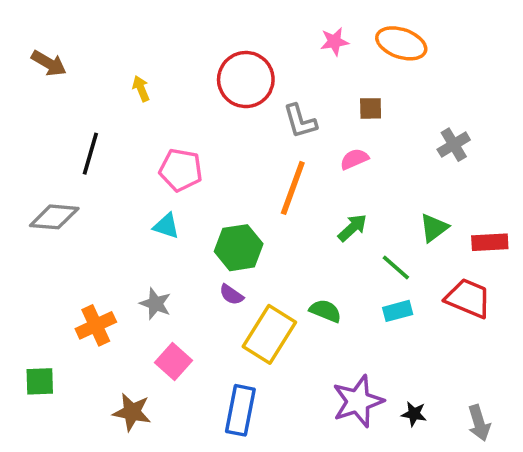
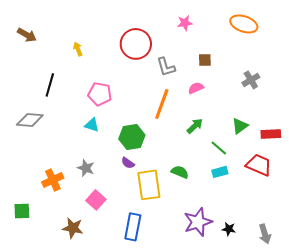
orange ellipse: (401, 43) -> (244, 24), moved
yellow rectangle: (269, 334) -> (149, 185), turned -40

